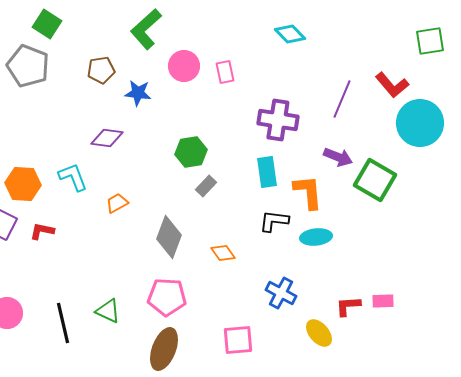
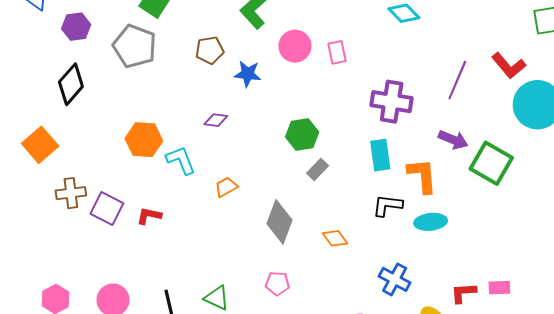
purple diamond: (107, 138) -> (216, 120), size x0.7
orange hexagon: (23, 184) -> (144, 140), moved
pink pentagon: (167, 297) -> (277, 284), size x0.6

